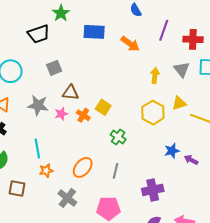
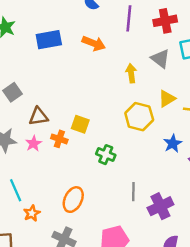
blue star: (172, 151) -> (173, 143), moved
gray line: (115, 171) -> (133, 192), moved

